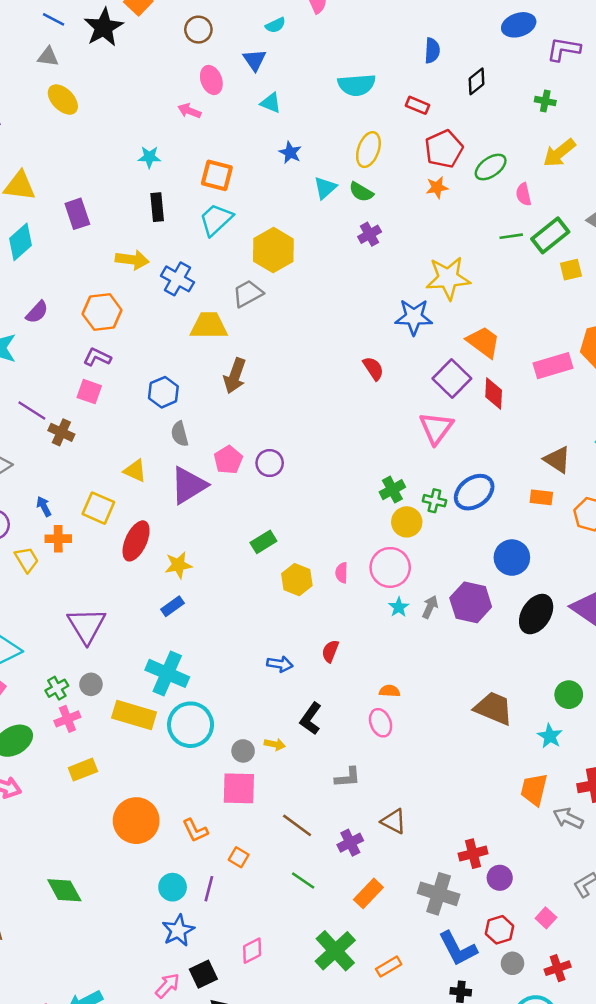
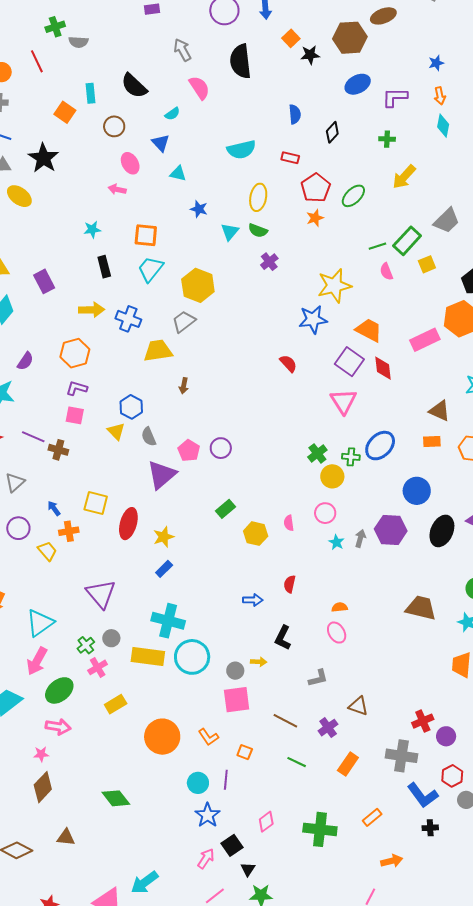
black star: (104, 27) -> (43, 158), moved
pink semicircle: (524, 194) -> (386, 272), moved
brown arrow: (235, 376) -> (184, 386), size x0.6
yellow triangle: (135, 471) -> (116, 431), moved, turned 30
pink circle: (390, 567) -> (325, 513), size x0.7
green cross: (335, 951) -> (320, 829), moved, turned -32

